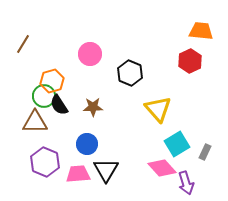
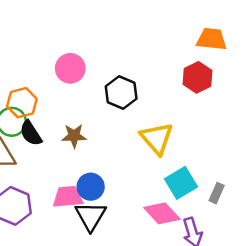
blue circle: (87, 144) -> (91, 187), moved
pink trapezoid: (78, 174) -> (68, 197), moved

